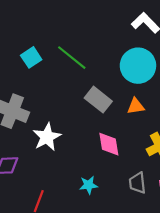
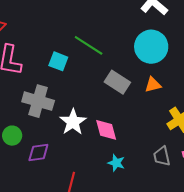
cyan square: (31, 57) -> (58, 61), moved, turned -30
pink diamond: (109, 144) -> (106, 130), moved
cyan star: (88, 185) -> (116, 163), turned 30

